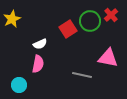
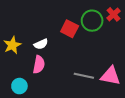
yellow star: (12, 19) -> (12, 45), moved
red square: (68, 29) -> (70, 29), turned -30
pink triangle: (108, 58) -> (110, 76), moved

